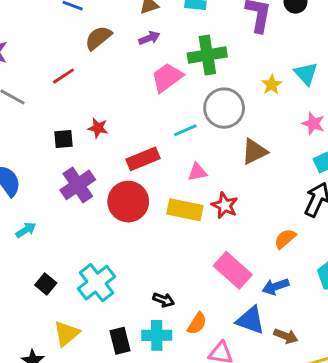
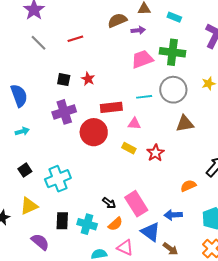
brown semicircle: (98, 38) -> (117, 20), moved
pink triangle: (197, 172) -> (134, 124), moved
yellow rectangle: (185, 210) -> (129, 148), size x0.6
pink rectangle: (233, 270) -> (136, 204), moved
black arrow: (164, 300) -> (109, 203), moved

